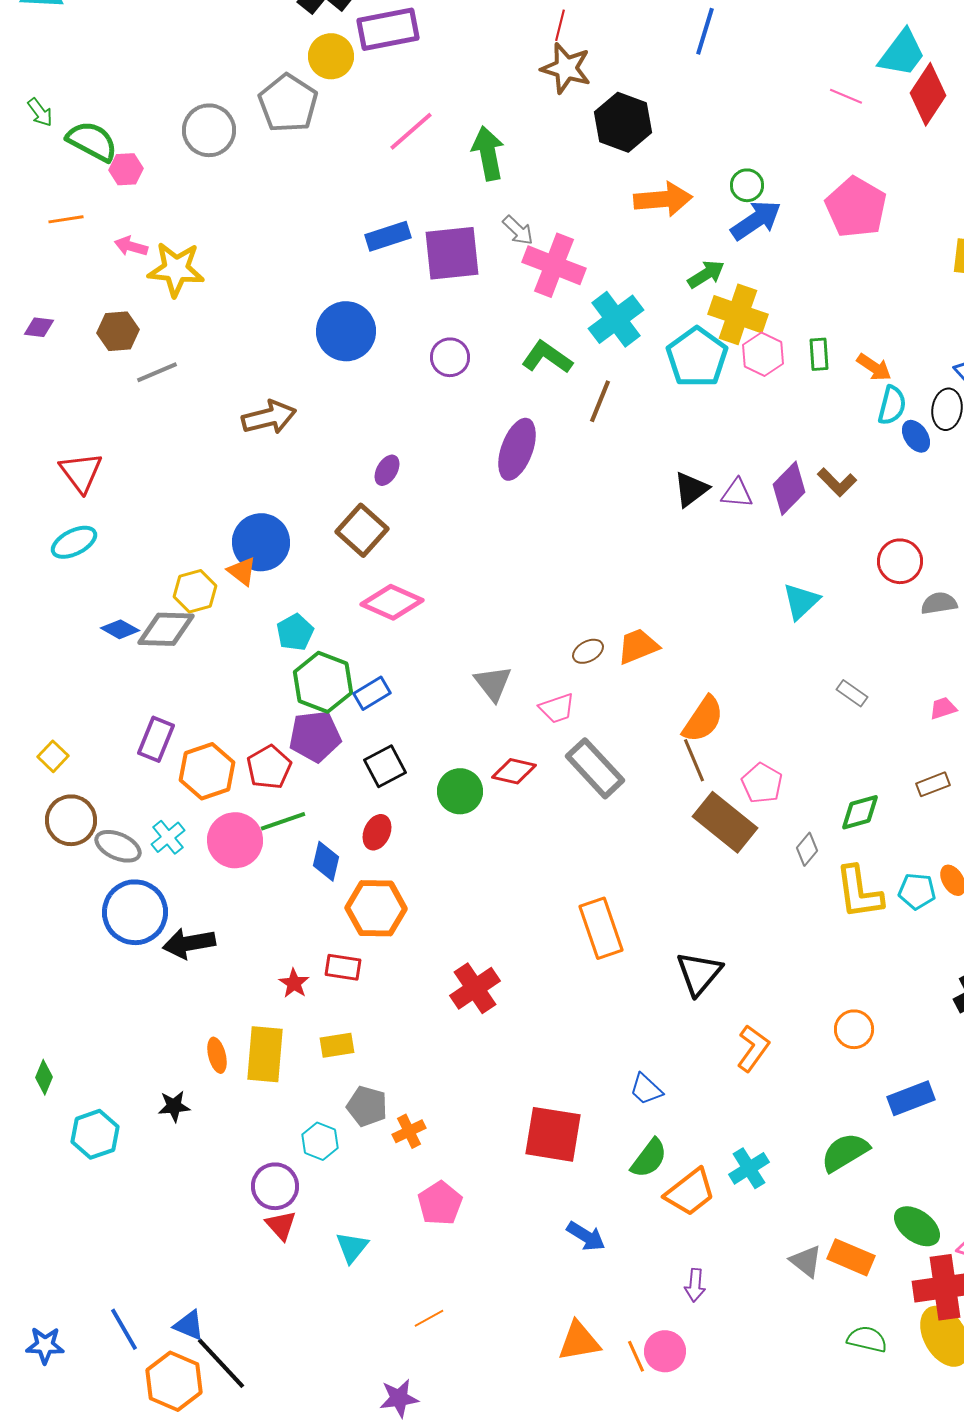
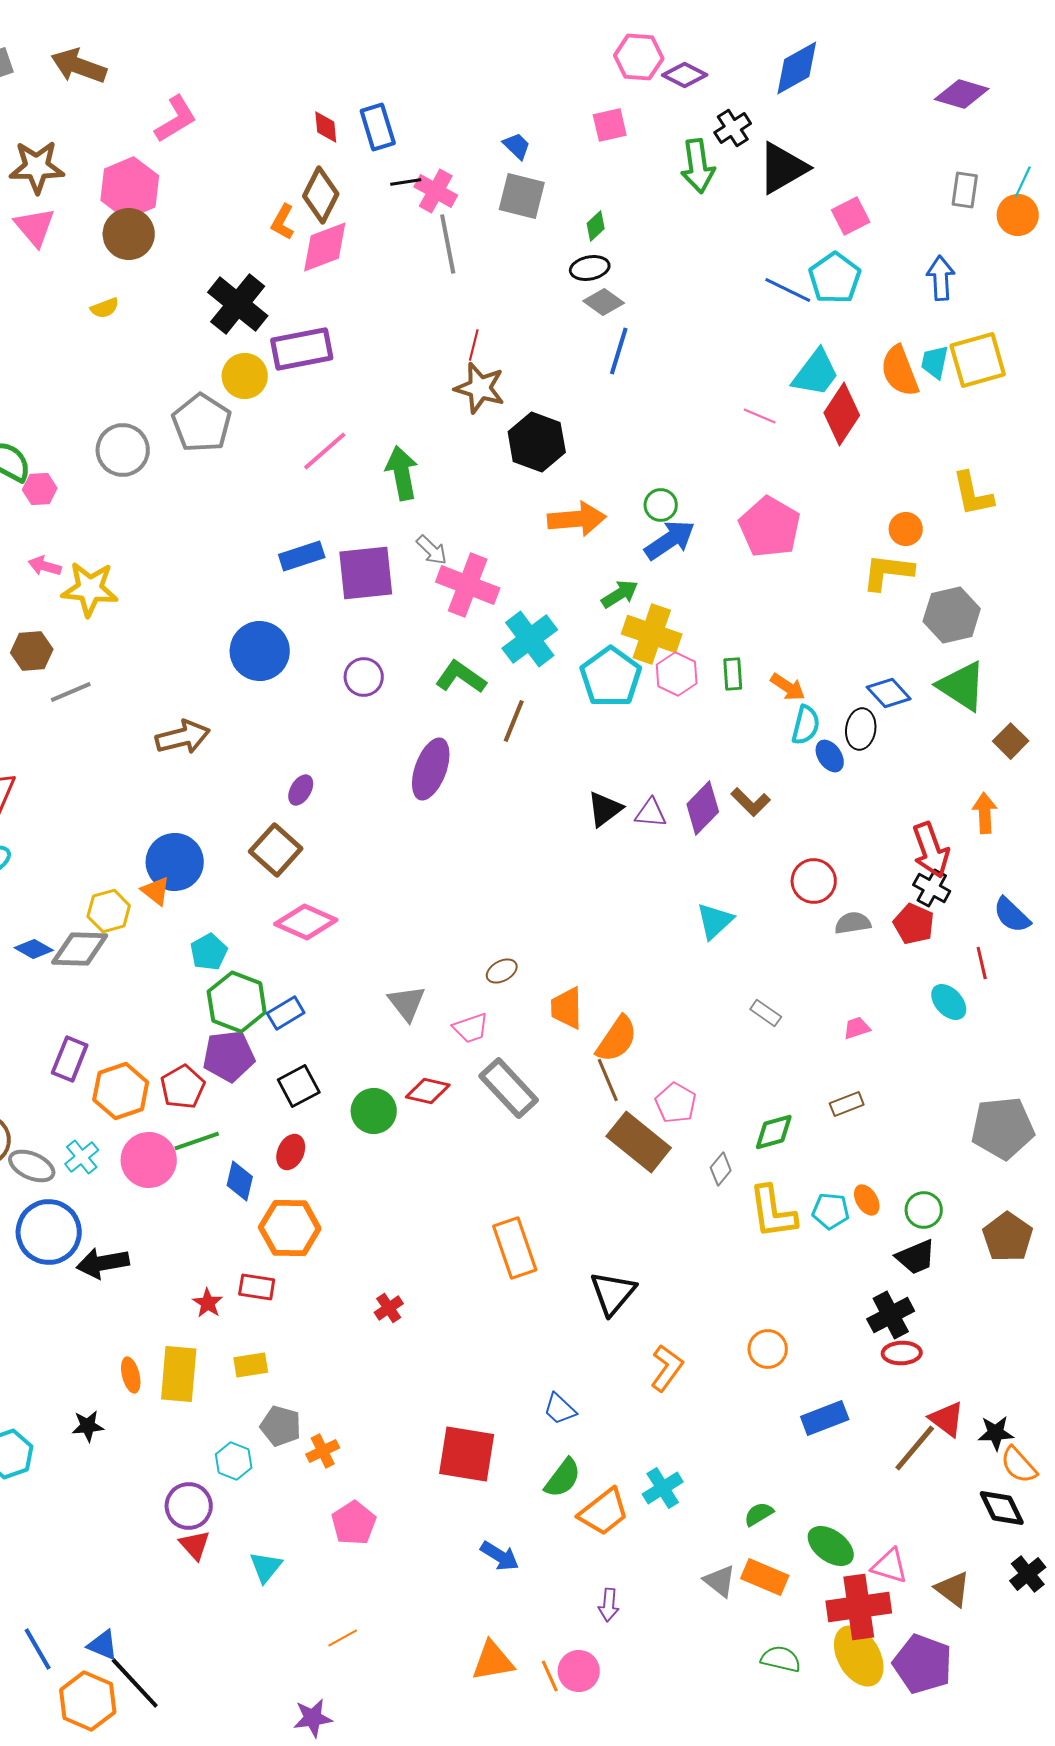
orange trapezoid: (638, 646) -> (567, 1008), moved, turned -69
red cross: (475, 988) -> (389, 1308), size x0.6
green semicircle: (845, 1152) -> (759, 1514), moved, size x0.6

